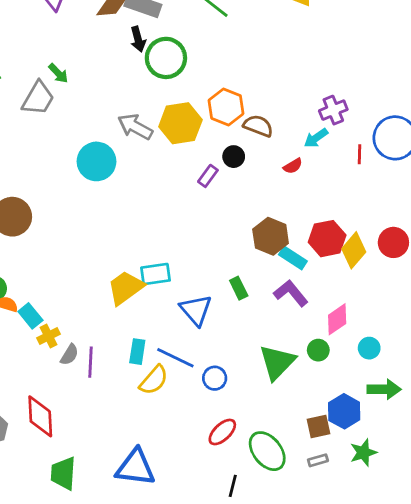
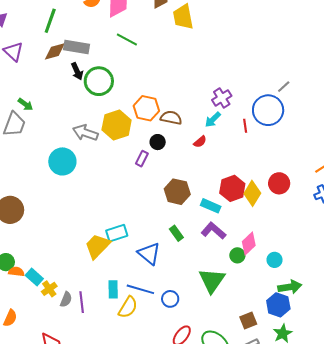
brown hexagon: (271, 236) -> (177, 192), moved
green circle: (318, 350) -> (237, 255), moved
blue hexagon: (344, 411) -> (278, 305), moved

